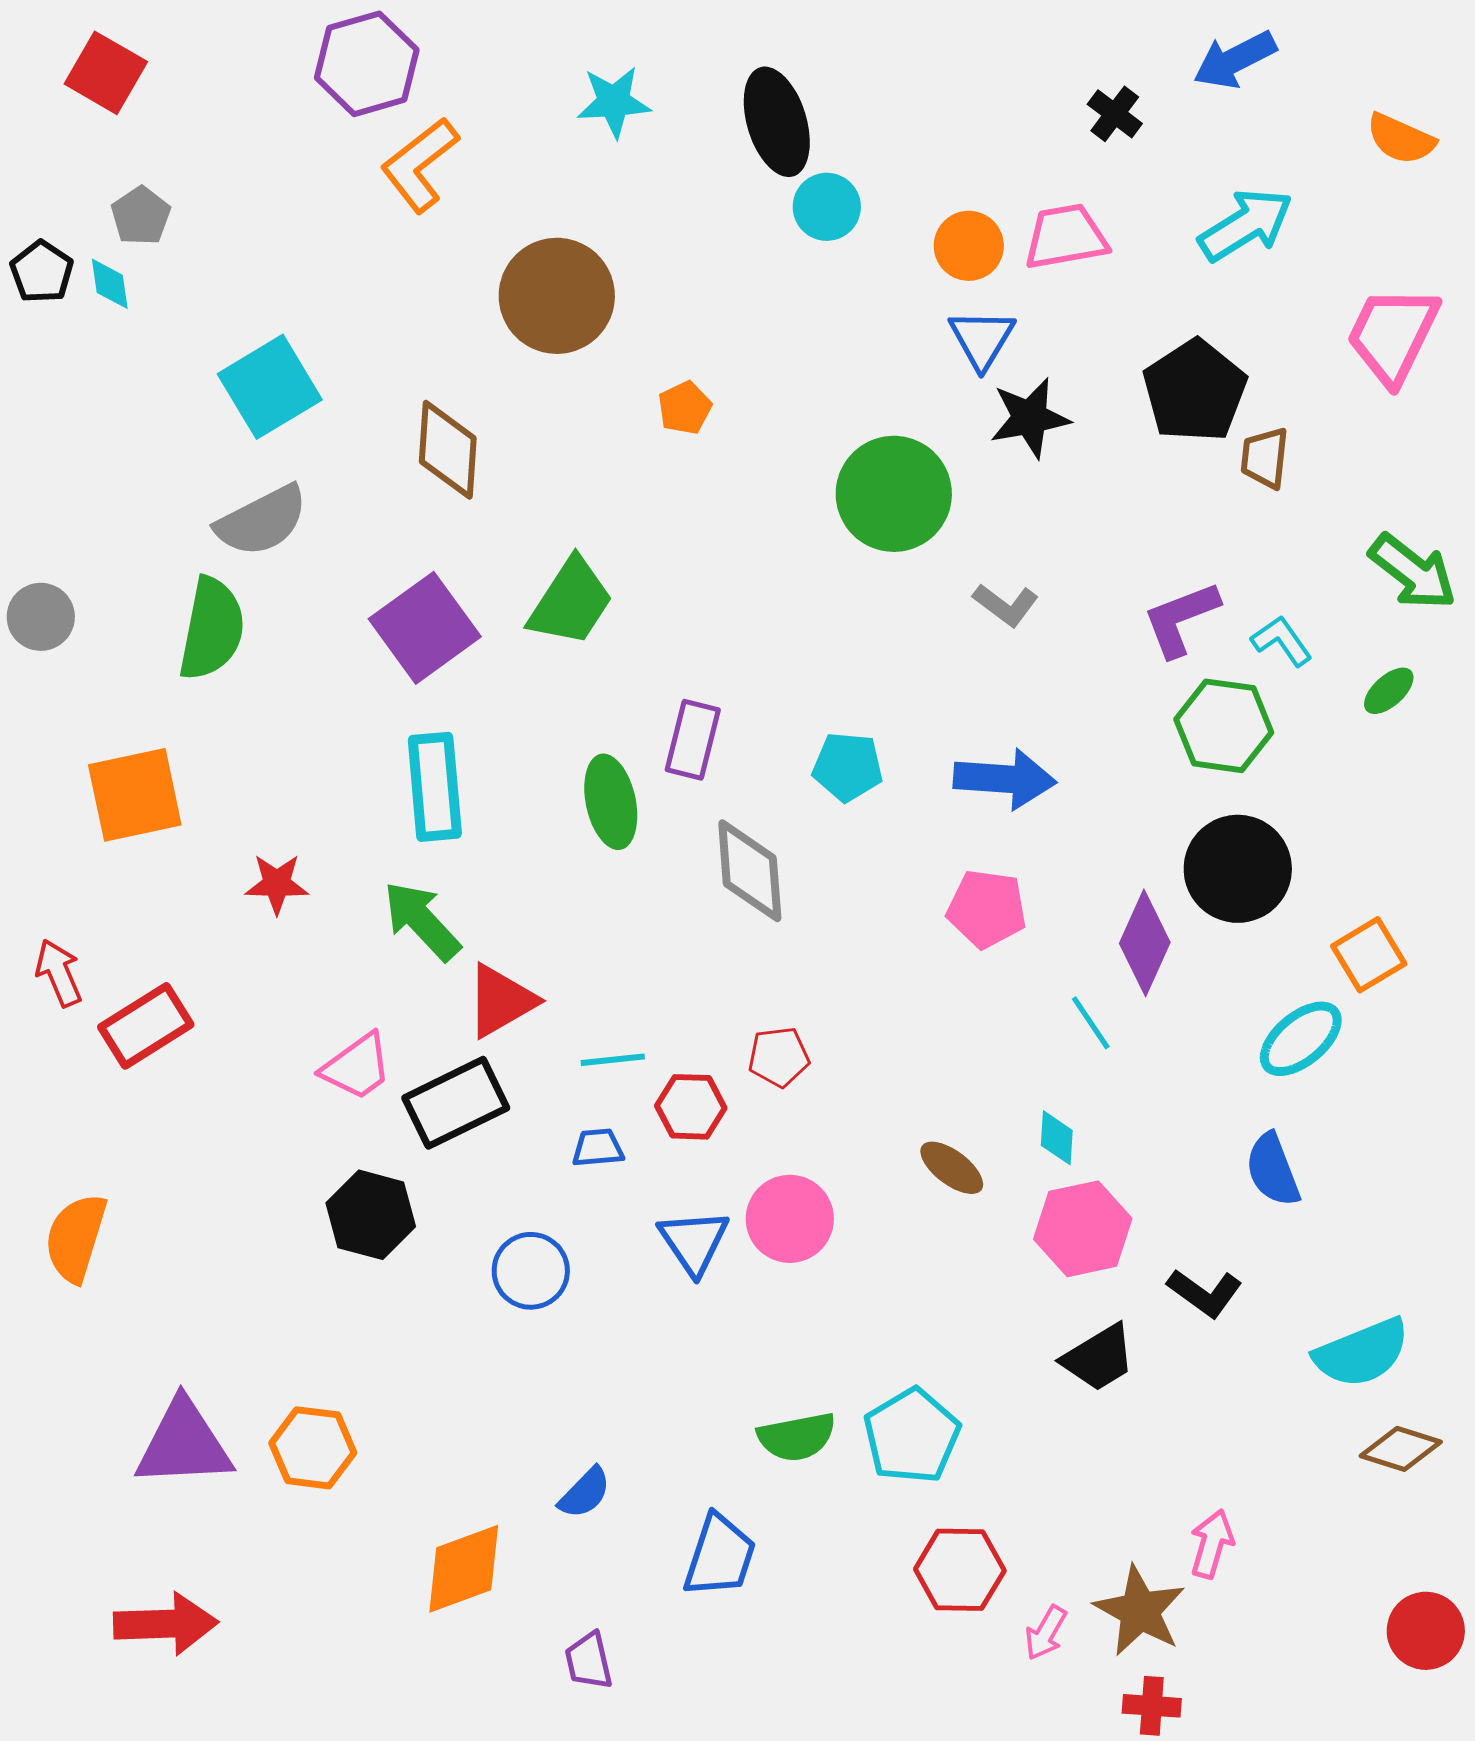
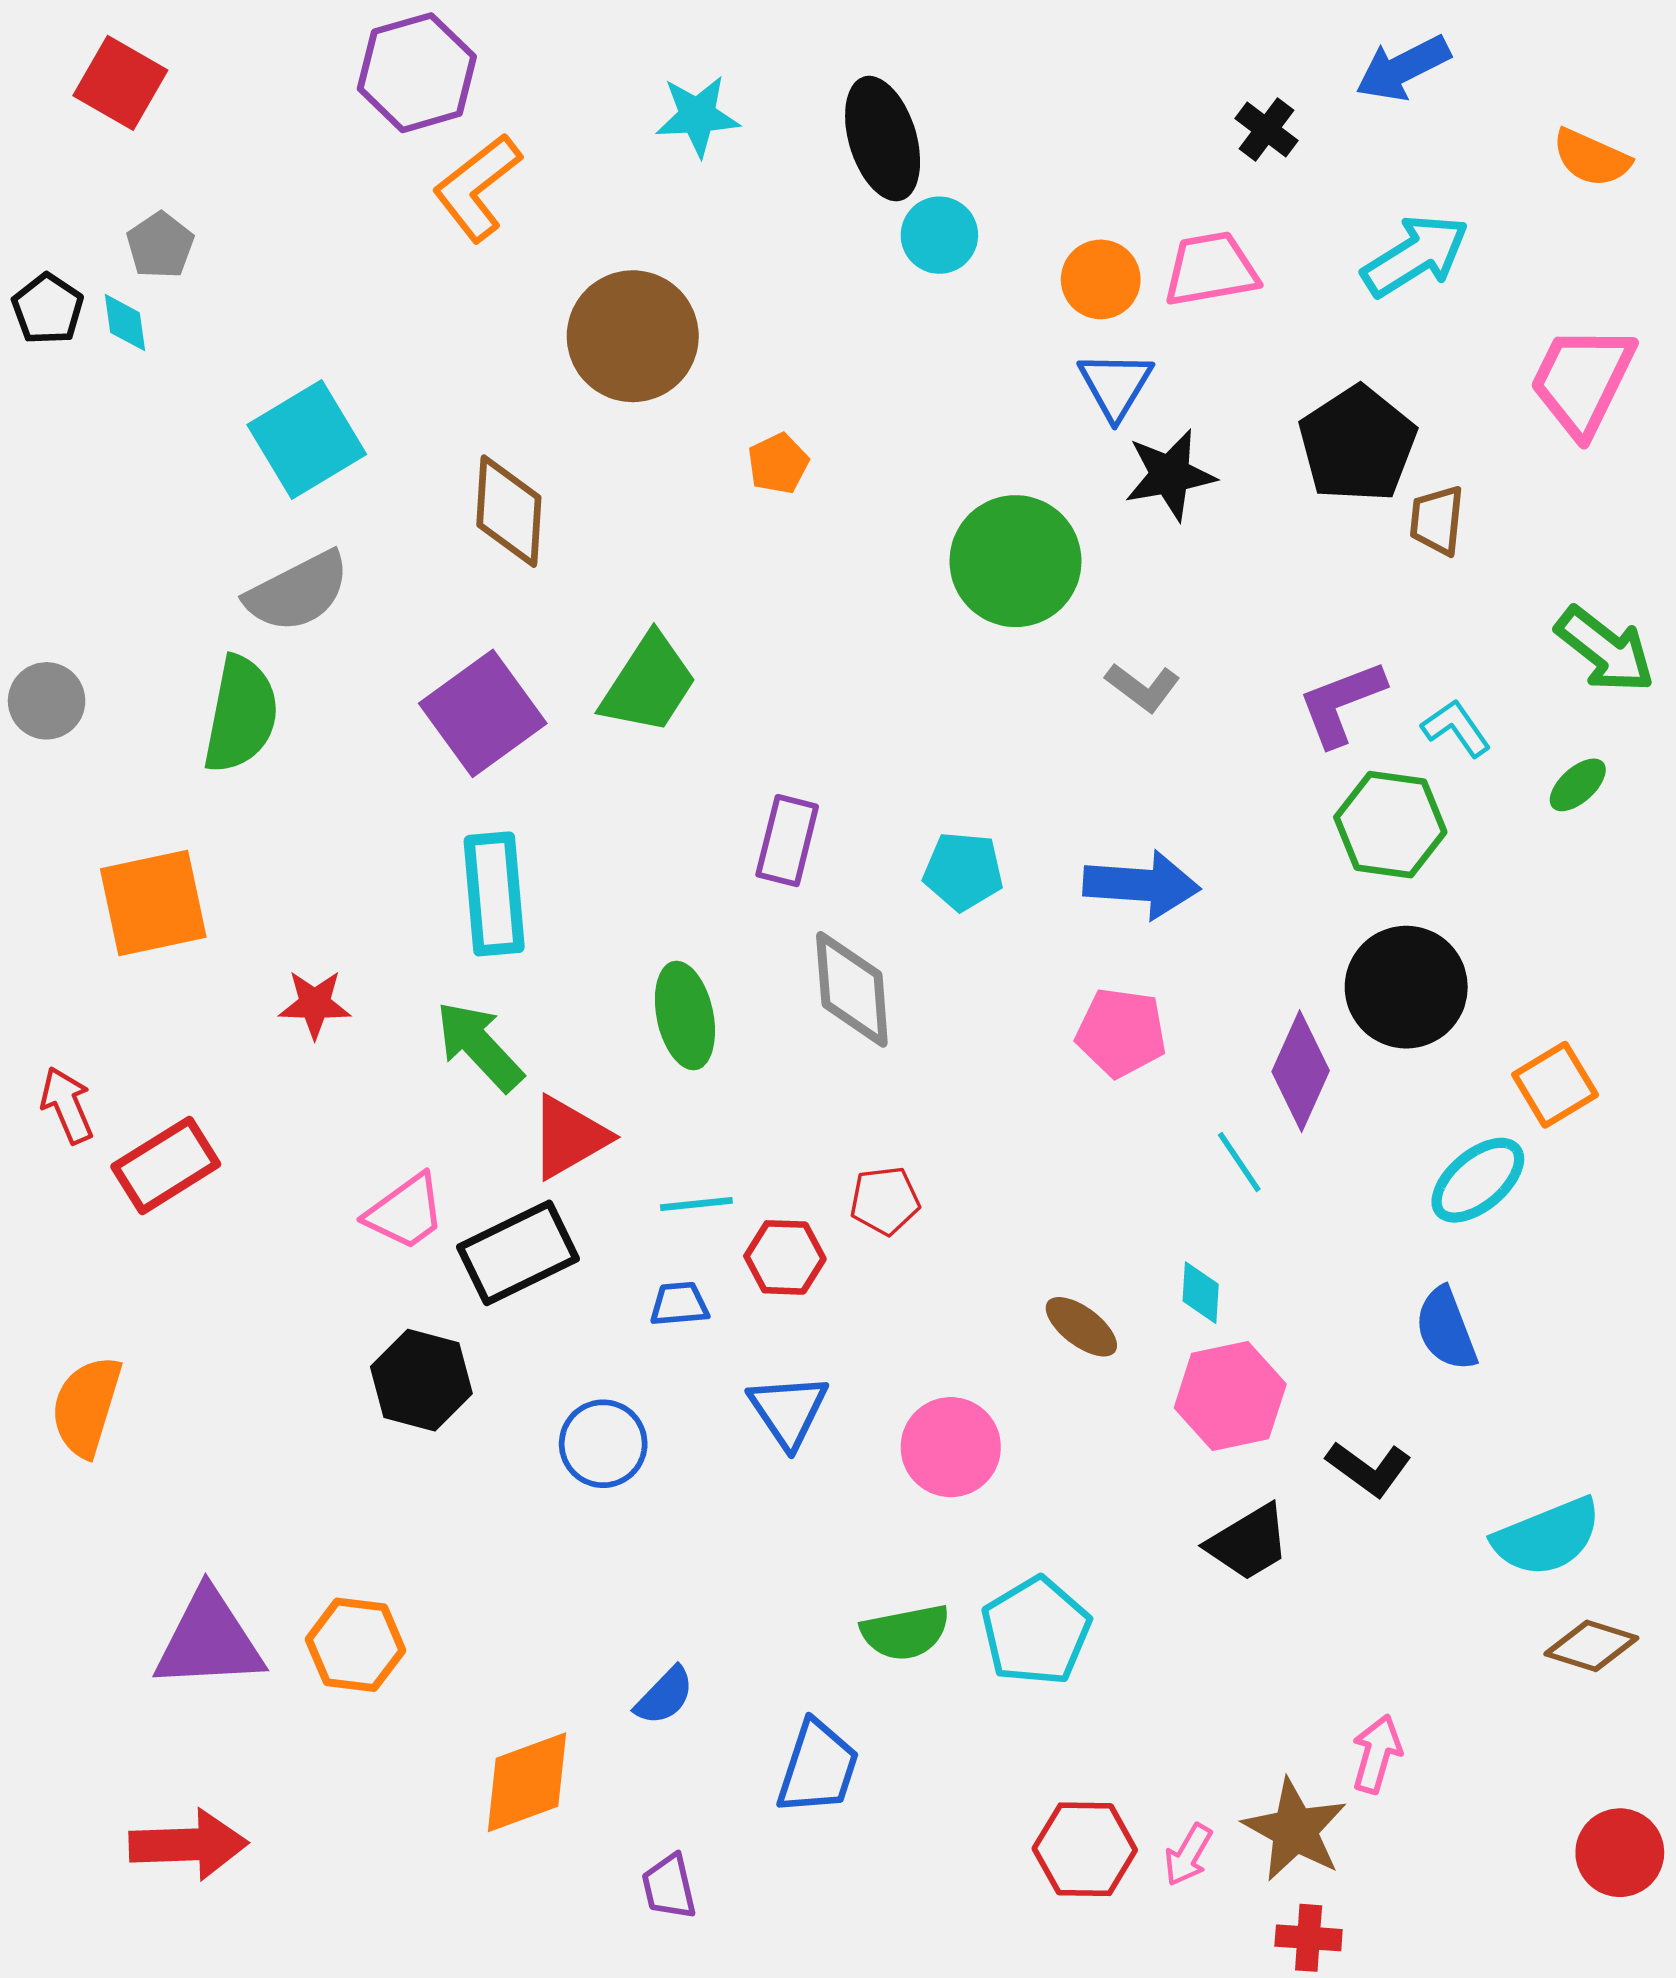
green ellipse: (611, 802) -> (685, 1015), moved
pink circle: (790, 1219) -> (951, 1447), moved
red hexagon: (960, 1570) -> (1085, 1849), moved

